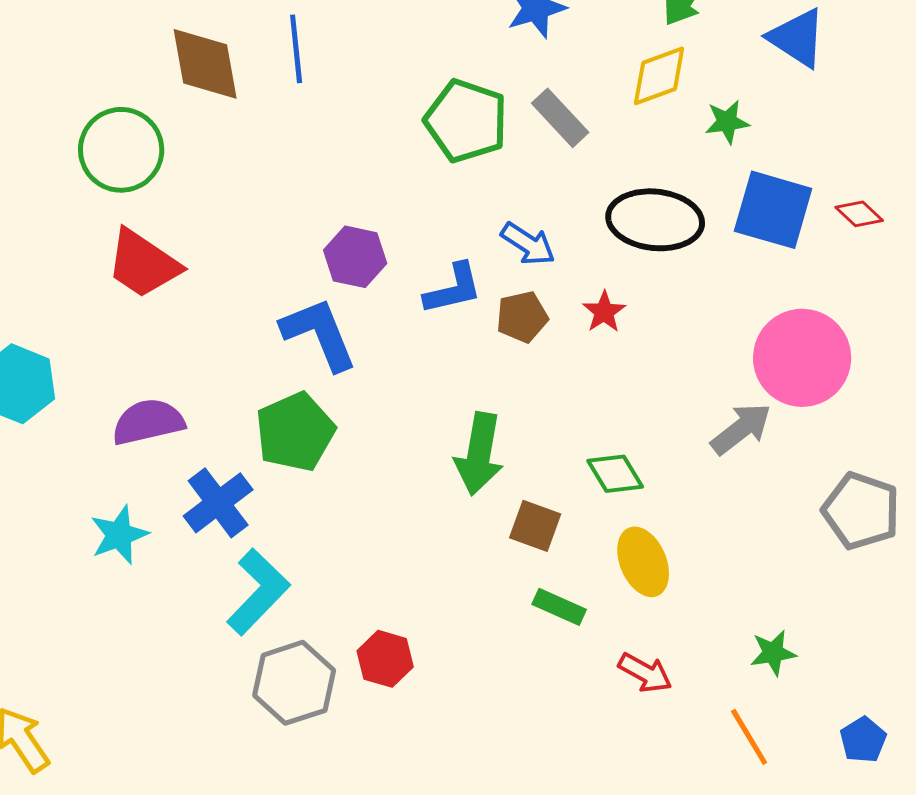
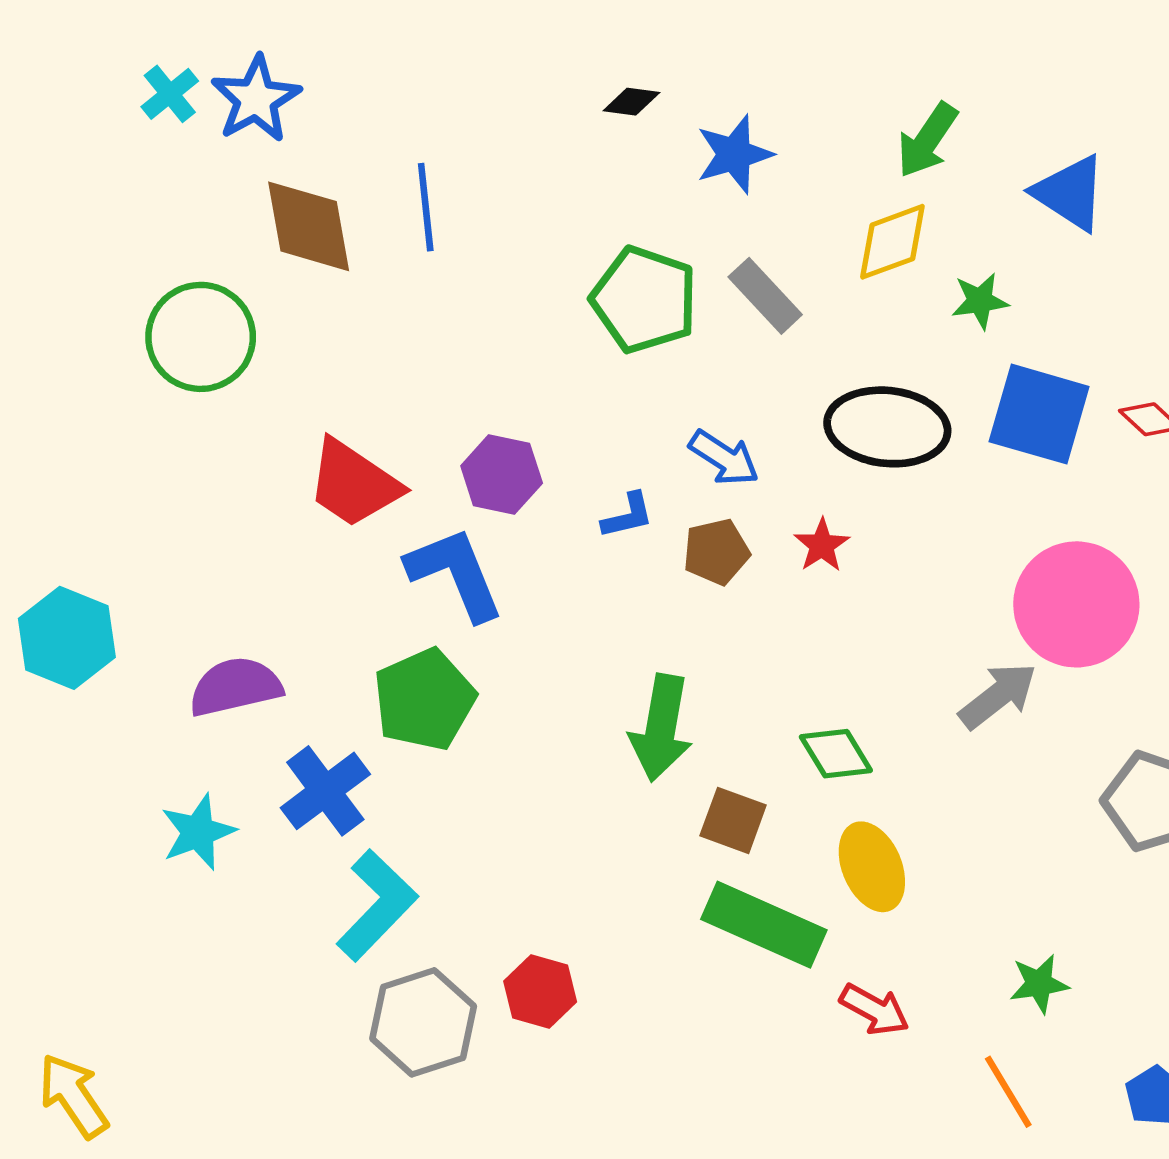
red trapezoid: (143, 264) -> (354, 484), moved
blue L-shape: (453, 289) -> (628, 516), size x0.7
green rectangle: (559, 607) -> (764, 925), size x1.8

